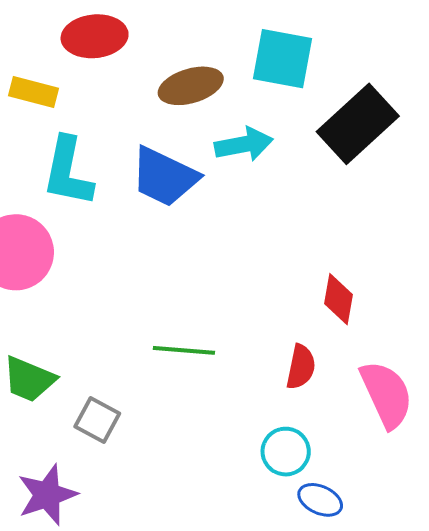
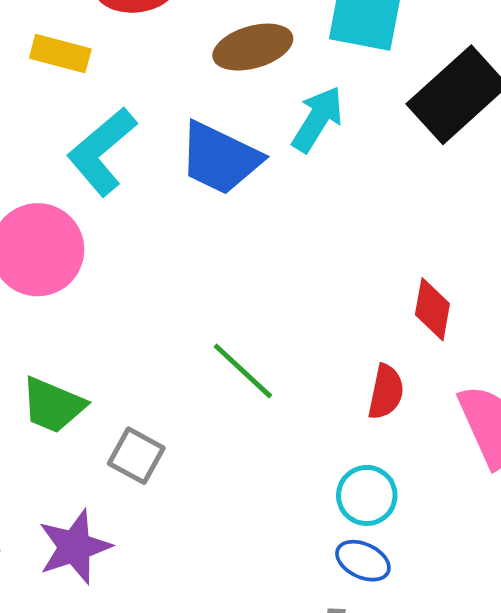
cyan arrow: (244, 144) -> (317, 119), turned -48
cyan L-shape: (68, 172) -> (102, 151), turned 38
green line: (184, 350) -> (243, 371), turned 38
blue ellipse: (320, 500) -> (363, 561), moved

